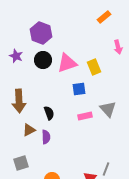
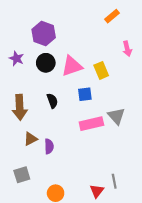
black semicircle: (49, 113) -> (52, 101), moved
pink rectangle: (85, 116) -> (91, 124), size x1.5
gray line: (106, 169) -> (114, 181), turned -32

